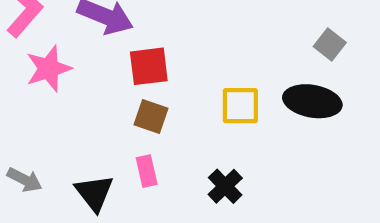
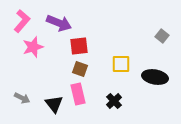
black ellipse: (312, 101) -> (155, 77), moved
pink rectangle: (147, 171) -> (78, 94), size x1.5

